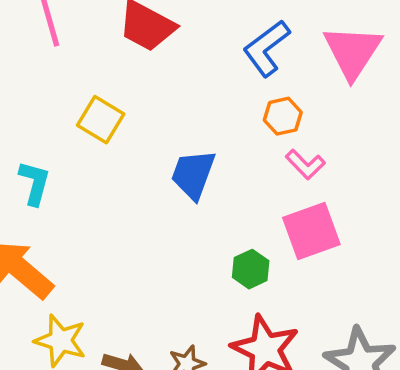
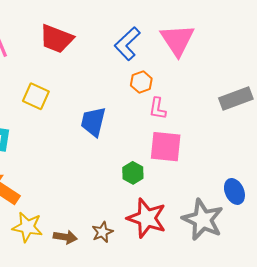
pink L-shape: (305, 164) -> (158, 108), turned 60
pink square: (311, 231) -> (166, 147), turned 32

